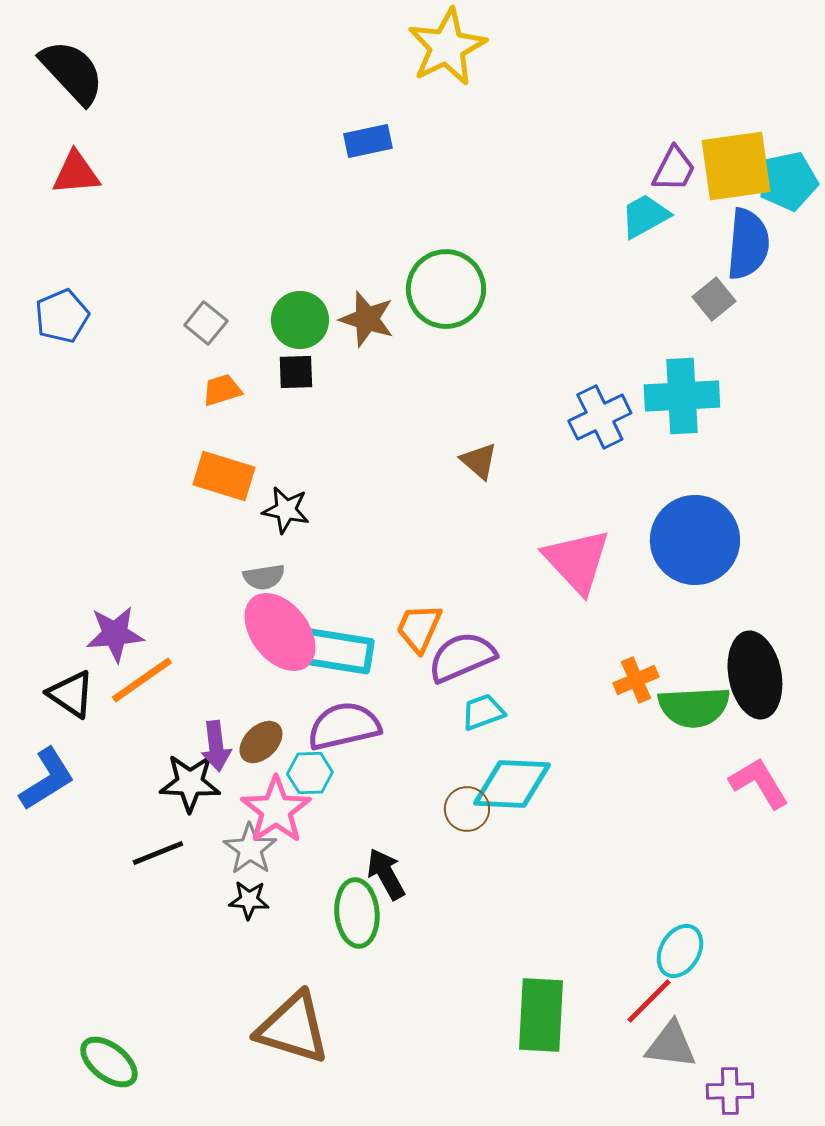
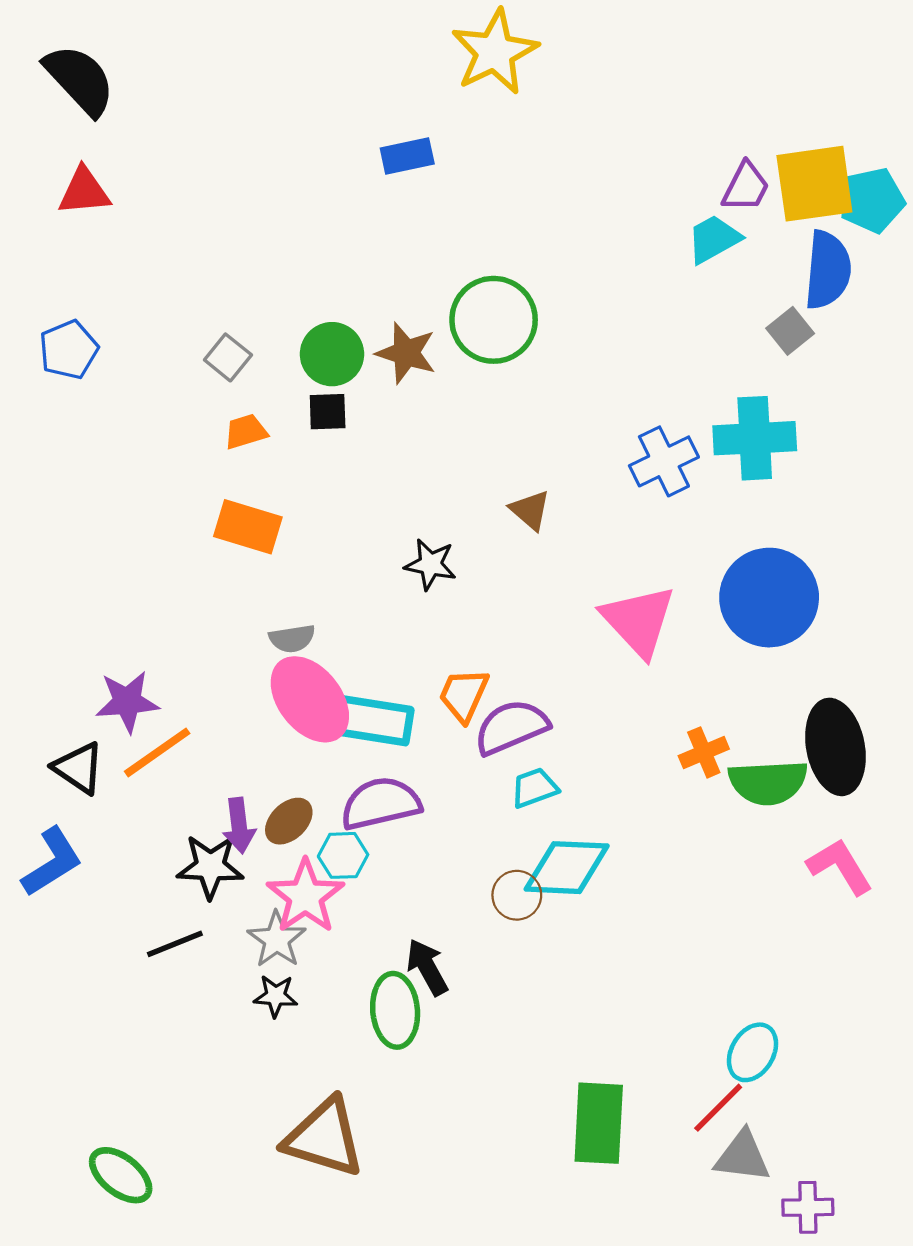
black star: (286, 510) -> (430, 564), moved

